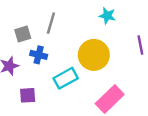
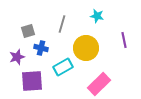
gray line: (51, 23) -> (62, 24), moved
purple square: (28, 95) -> (32, 81), size x1.6

